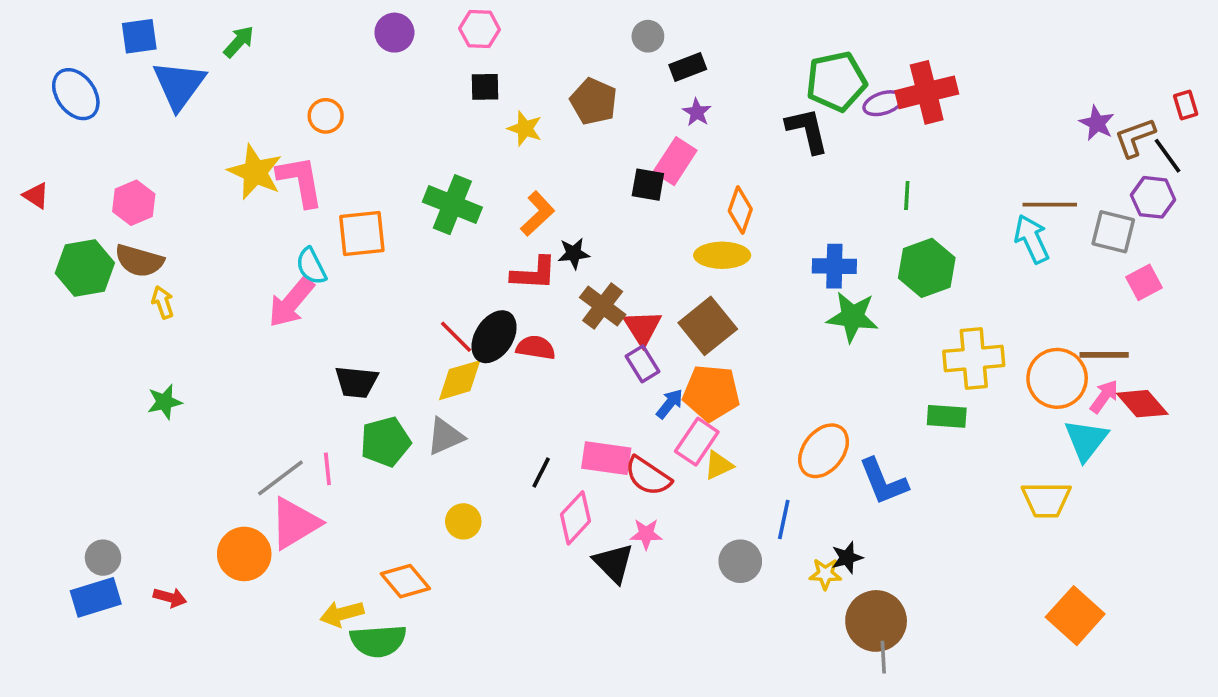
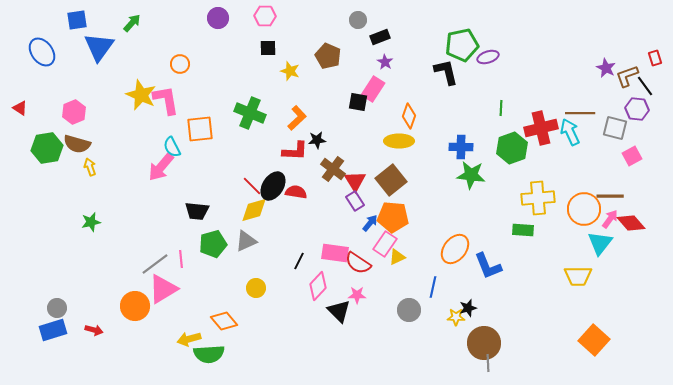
red cross: (927, 92) -> (541, 128), moved

